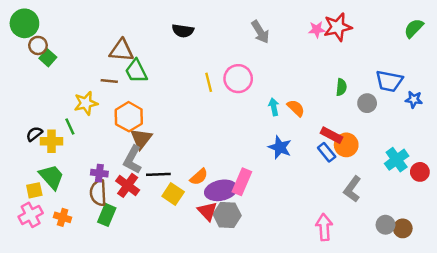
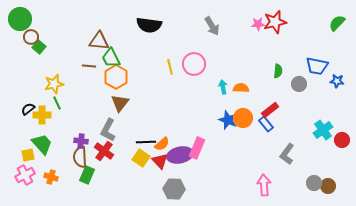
black semicircle: (183, 31) -> (149, 25), size x1.4
yellow star: (86, 103) -> (54, 84), moved
orange semicircle: (296, 108) -> (241, 88), turned -42
orange hexagon: (129, 117) -> (116, 77), moved
red rectangle: (331, 135) -> (270, 110), turned -66
brown triangle: (141, 139) -> (120, 103), moved
orange circle: (346, 145) -> (243, 118), moved
black line: (158, 174) -> (146, 142), moved
red triangle: (207, 211) -> (160, 161), moved
gray hexagon: (227, 215) -> (174, 189), moved

